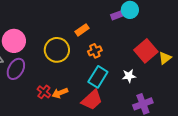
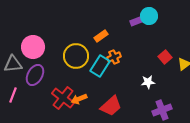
red square: (146, 51) -> (165, 57), size x0.6
cyan rectangle: (98, 77) -> (100, 66), moved
red cross: (44, 92) -> (63, 98), size x1.6

